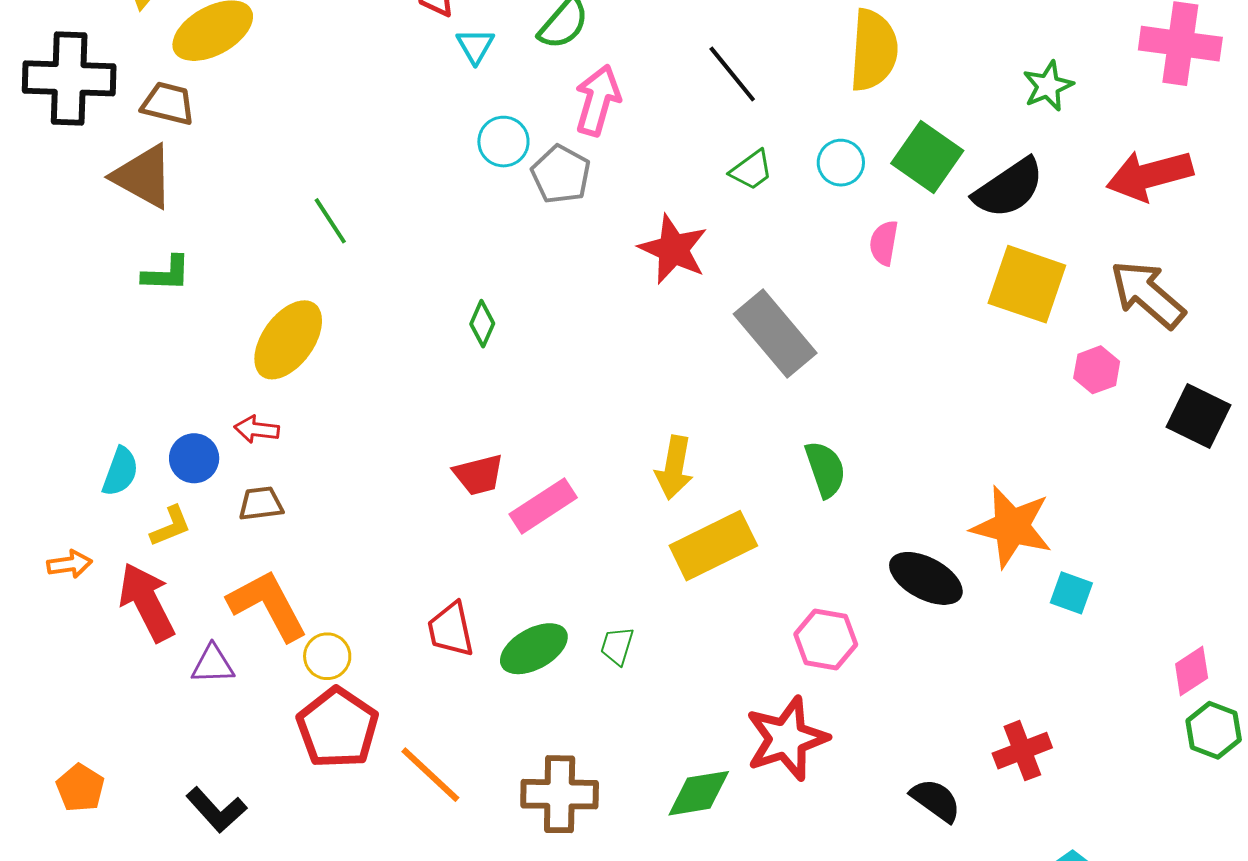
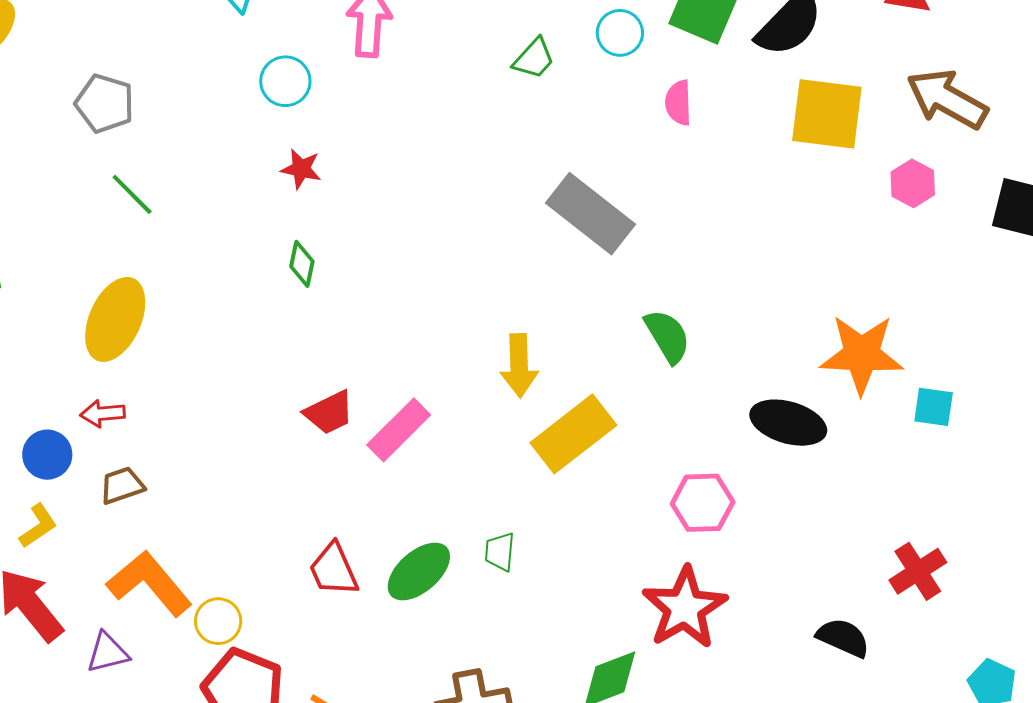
gray pentagon: (561, 174) -> (105, 103), moved
red star: (673, 249) -> (301, 169), moved, size x0.6

